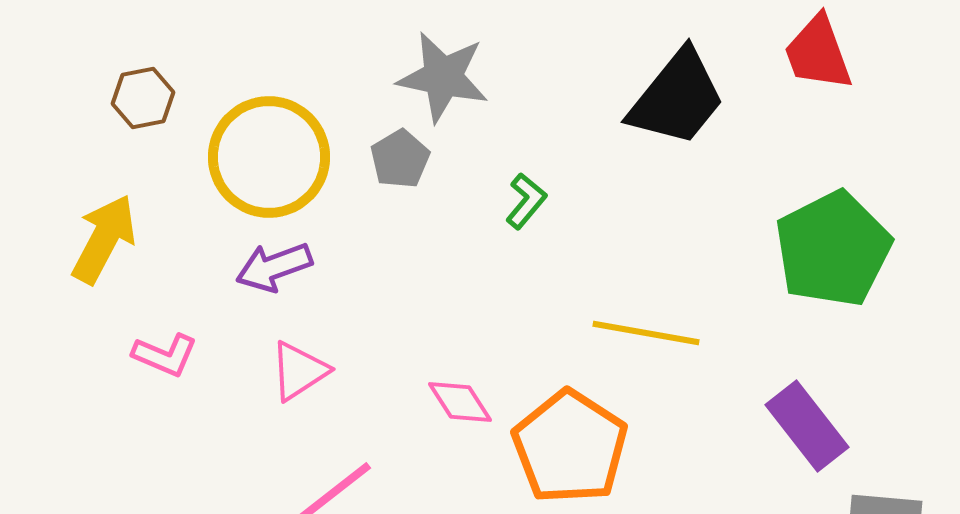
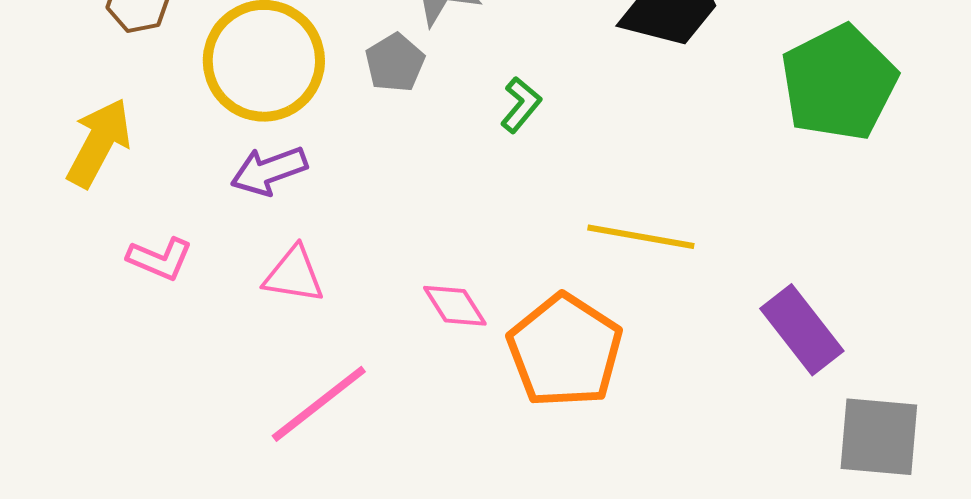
green pentagon: (833, 249) -> (839, 83), moved
pink triangle: (299, 371) -> (294, 275), turned 42

